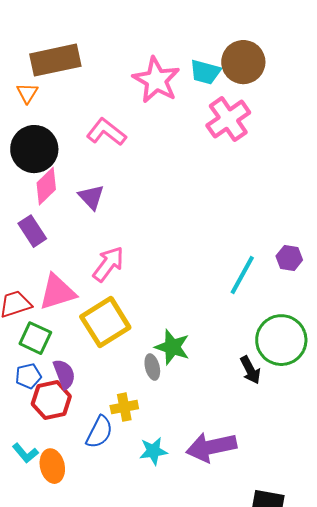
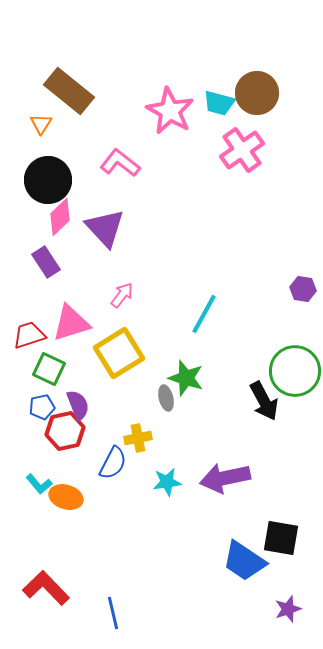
brown rectangle: (55, 60) -> (69, 91), turned 51
purple triangle: (91, 197) -> (105, 228), size x1.5
pink arrow: (108, 264) -> (122, 295), size x0.7
cyan line: (242, 275) -> (204, 314), moved
black arrow: (250, 370) -> (264, 401), size x1.4
orange ellipse: (52, 466) -> (66, 497), turned -60

